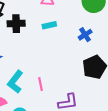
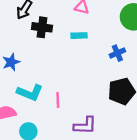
cyan L-shape: (15, 82) -> (30, 93), turned -115

